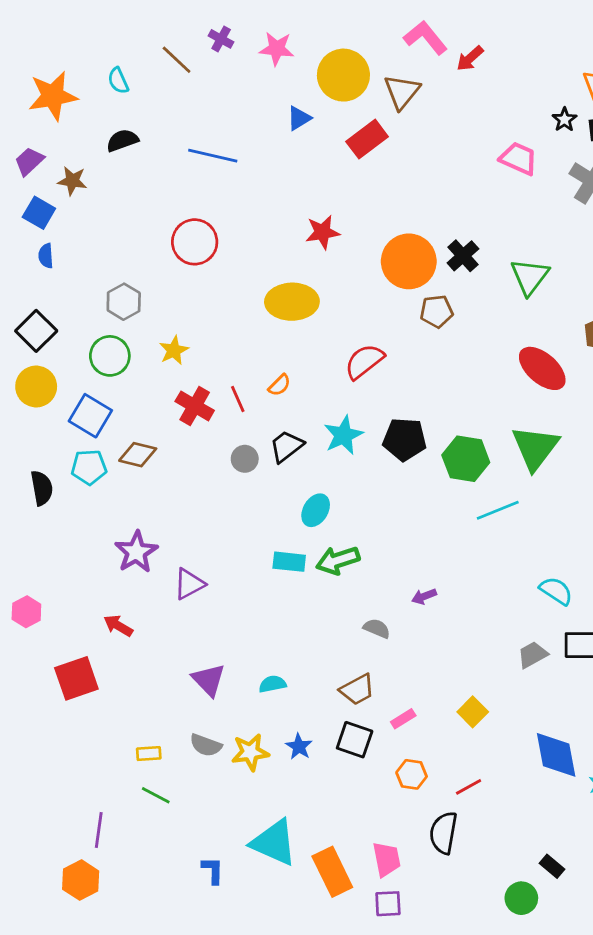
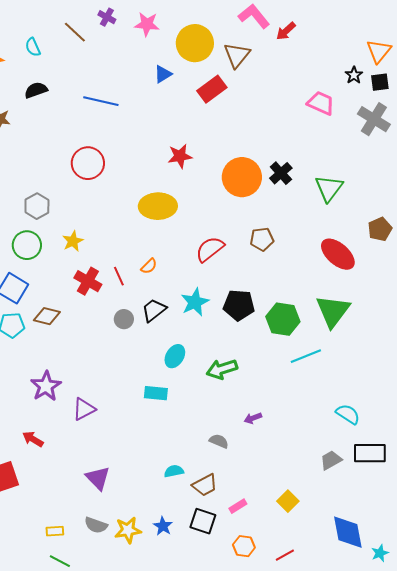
brown pentagon: (437, 311) -> (262, 239), moved
green arrow: (338, 560) -> (222, 369), moved
cyan semicircle: (273, 684) -> (174, 471), moved

